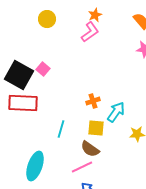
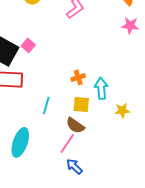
cyan arrow: (116, 112) -> (101, 88), turned -40
pink line: (82, 167) -> (67, 143), turned -30

